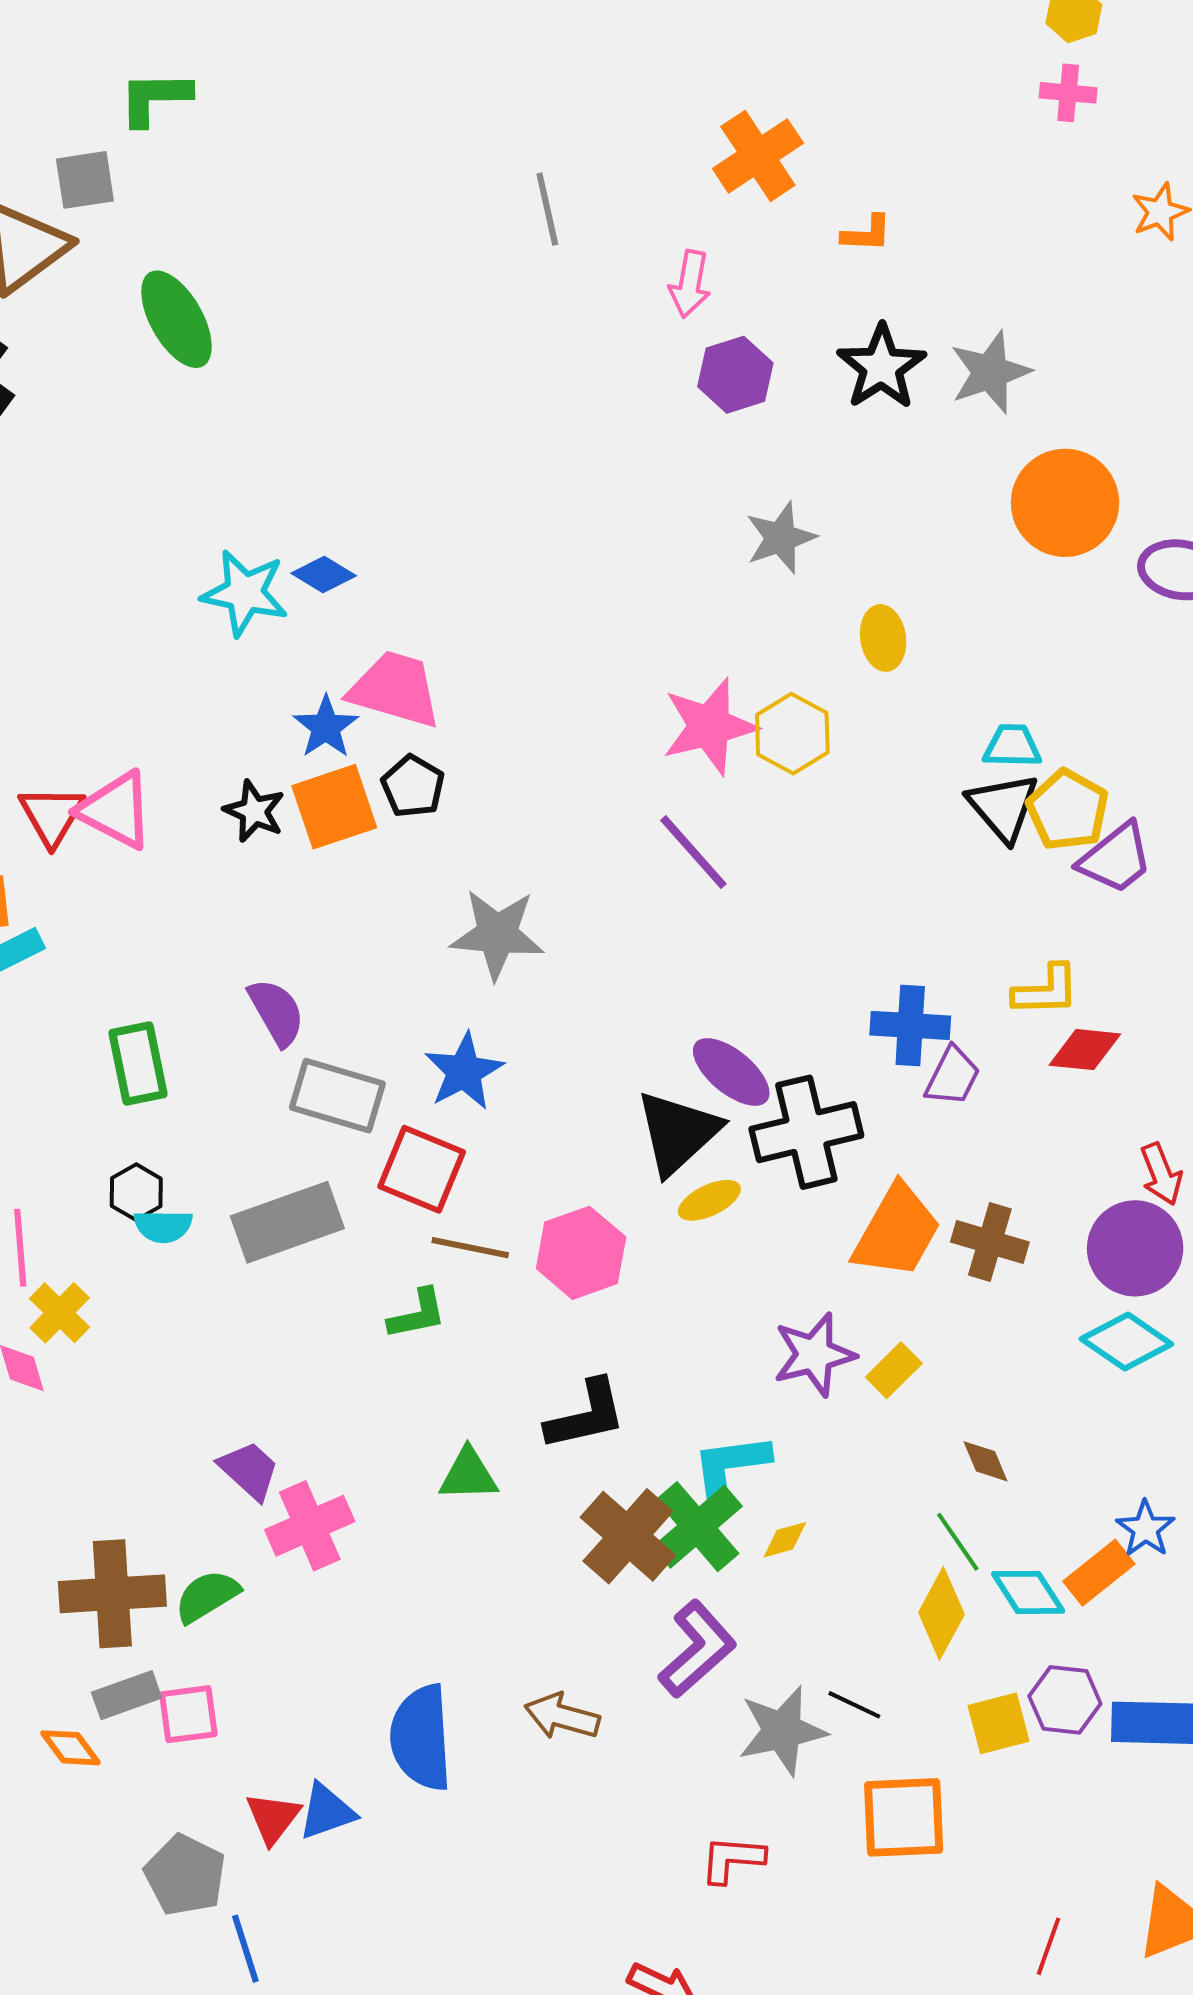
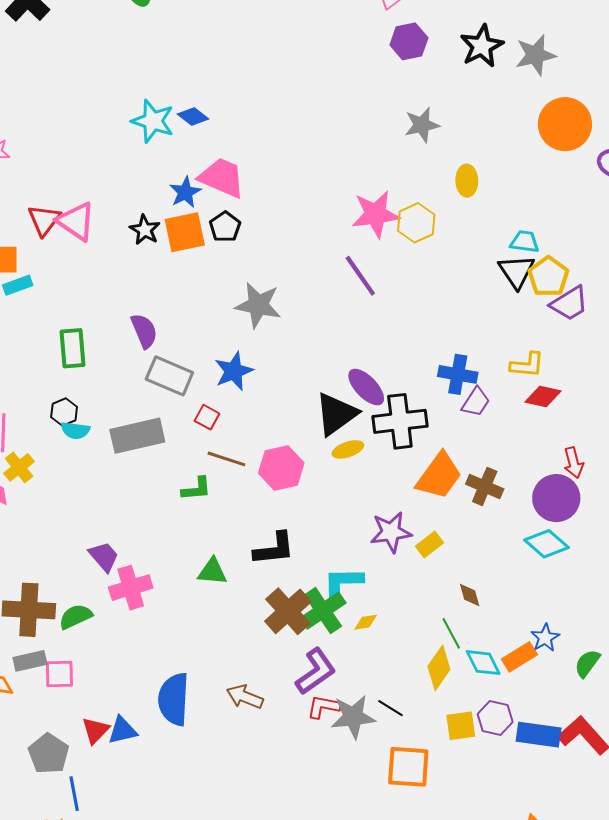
red square: (422, 1169) -> (207, 417), size x0.6
red L-shape: (732, 1859) -> (323, 707), moved

